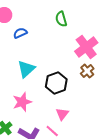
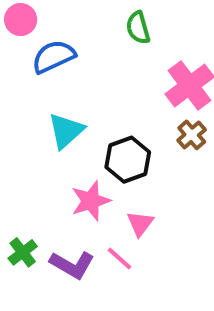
blue semicircle: (20, 33) -> (54, 57), size x1.5
pink star: (22, 102) -> (91, 201), moved

